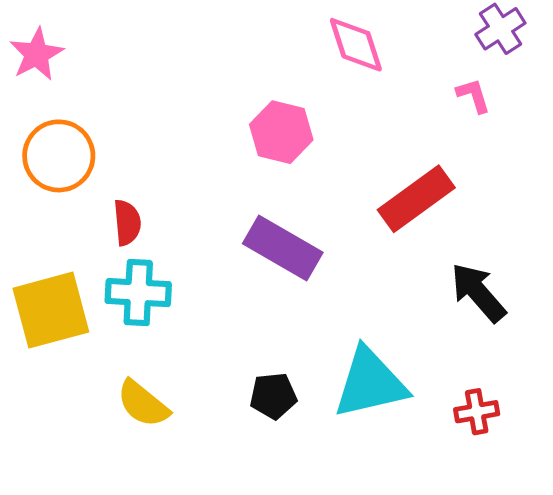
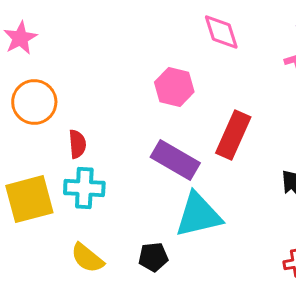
red rectangle: (416, 199) -> (233, 135), moved, turned -30
cyan triangle: (370, 383) -> (198, 215), moved
black pentagon: (273, 396) -> (153, 257), moved

